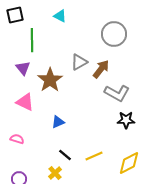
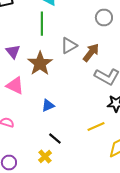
gray circle: (114, 34) -> (104, 18), size x0.7
green line: (32, 40) -> (42, 24), moved
yellow line: (94, 156) -> (96, 126), moved

